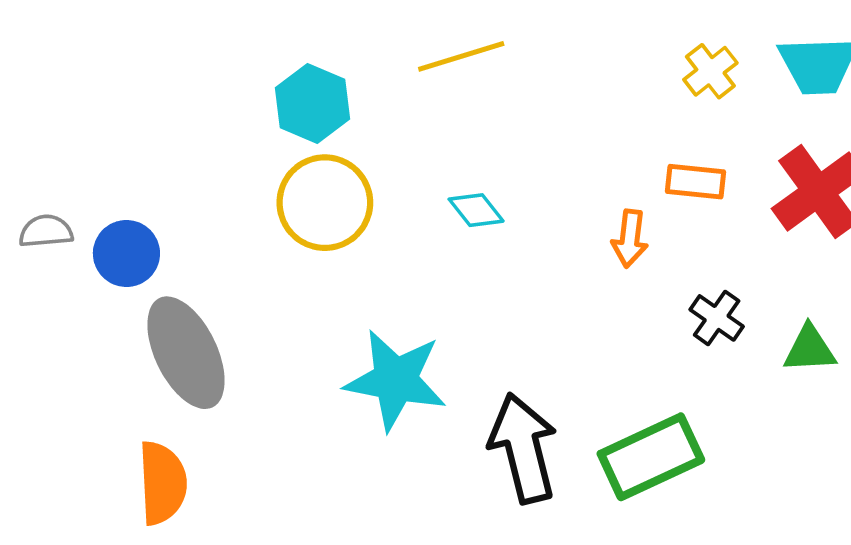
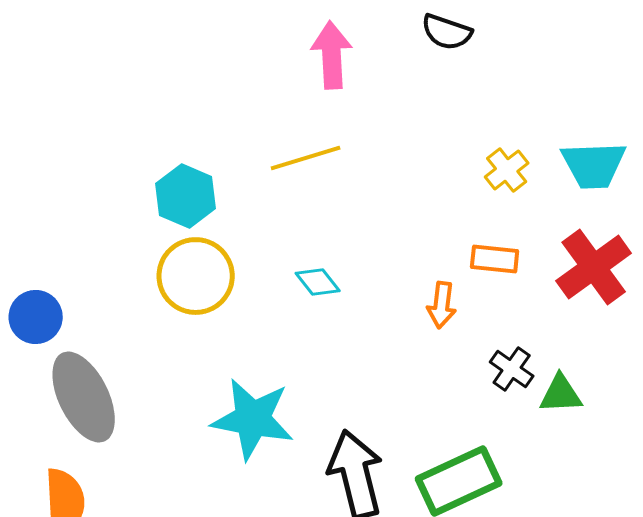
green triangle: (810, 349) -> (561, 394), moved

